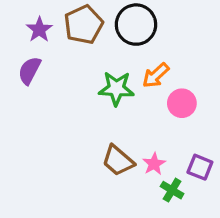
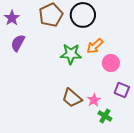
purple star: (39, 29) -> (12, 18), moved
purple square: (200, 167) -> (122, 90), moved

